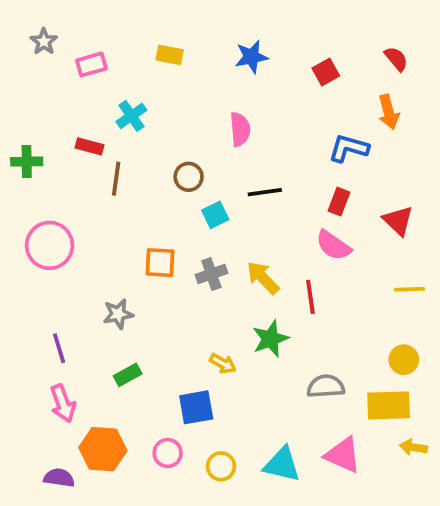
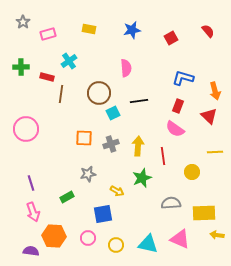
orange arrow: (389, 112) -> (215, 91), moved
green cross: (27, 162) -> (21, 67), moved
brown circle: (189, 177) -> (99, 93), size x1.5
yellow arrow: (263, 278) -> (138, 146), turned 48
gray star: (118, 314) -> (88, 174), moved
yellow circle: (404, 360) -> (192, 172), moved

